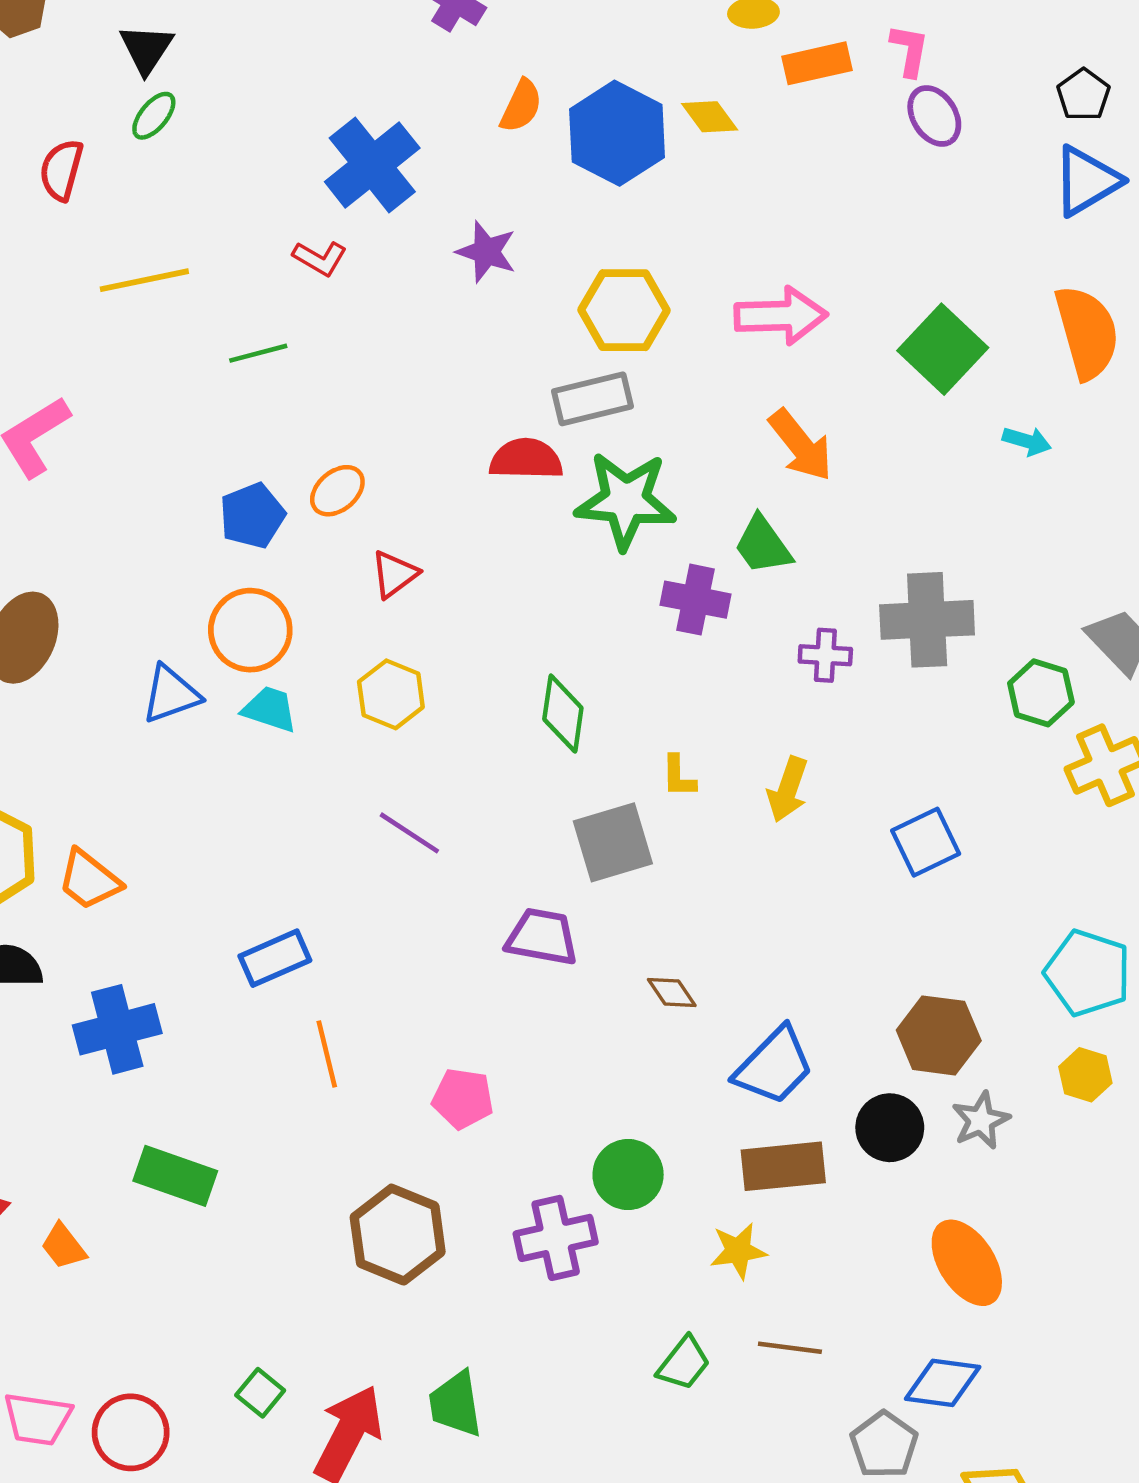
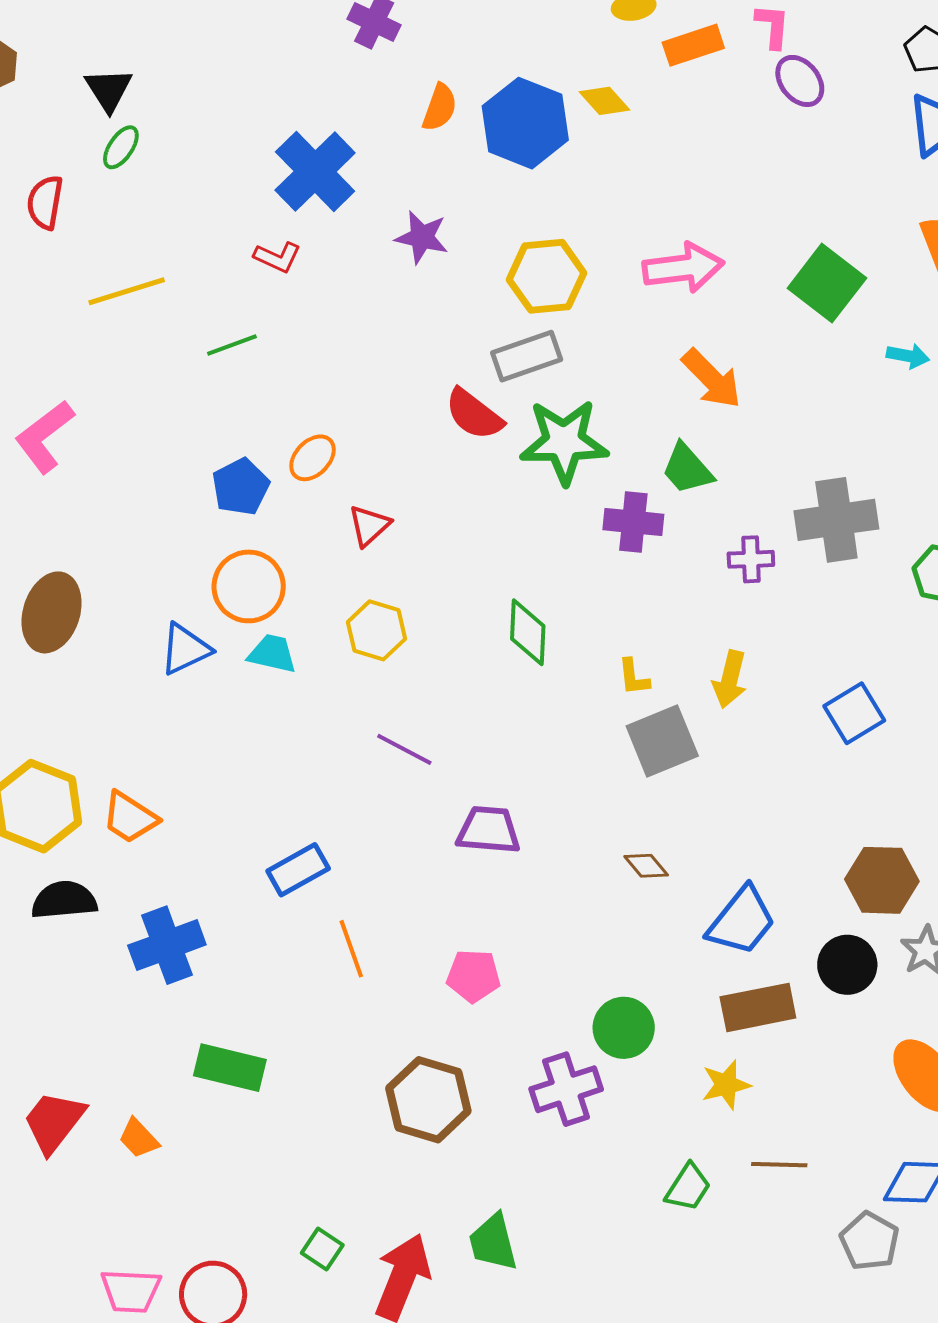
red semicircle: (526, 459) -> (474, 414), turned -138
gray square: (613, 842) -> (662, 741), moved
purple trapezoid: (542, 937) -> (489, 830), moved

